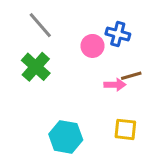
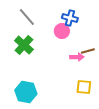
blue cross: (118, 34) -> (70, 18), moved
cyan hexagon: (66, 137) -> (26, 92), moved

